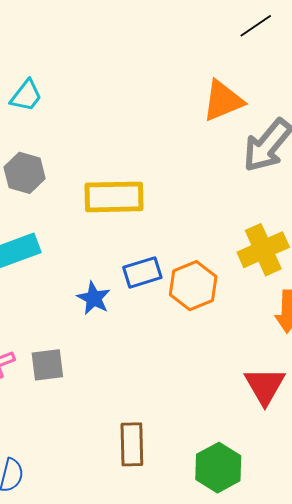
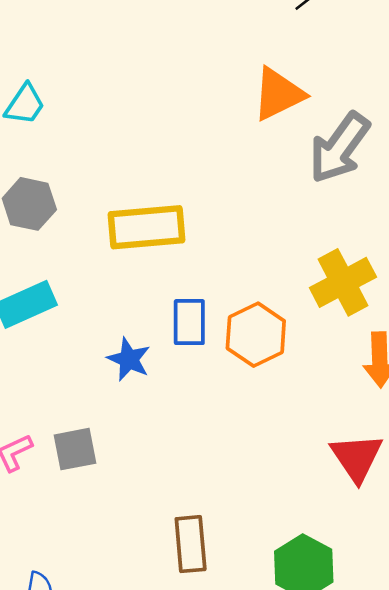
blue rectangle: (142, 272) -> (189, 322), turned -69

